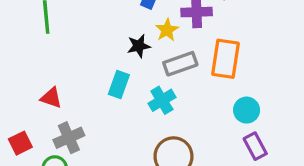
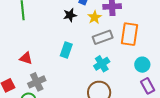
black star: (139, 46) -> (70, 15), moved
cyan cross: (162, 100) -> (102, 64), moved

